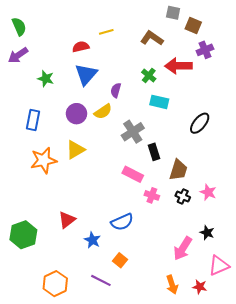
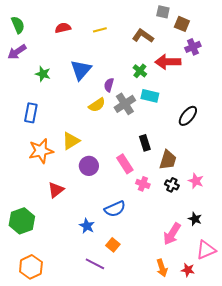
red semicircle: (81, 47) -> (63, 28), moved
purple circle: (76, 114) -> (89, 166), moved
gray cross: (133, 132) -> (125, 104), moved
pink rectangle: (133, 174) -> (125, 164), turned 30
red triangle: (67, 220) -> (56, 190), moved
orange hexagon: (55, 284) -> (31, 267), moved

